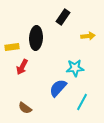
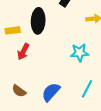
blue semicircle: (58, 88) -> (51, 92), moved
brown semicircle: (25, 108) -> (19, 91), moved

